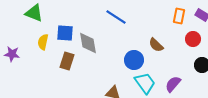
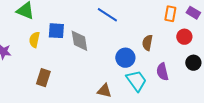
brown semicircle: (156, 45) -> (147, 43), turned 56
brown rectangle: (67, 61) -> (43, 78), moved
purple semicircle: (173, 84) -> (162, 72), moved, turned -54

